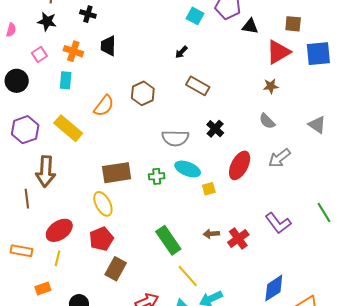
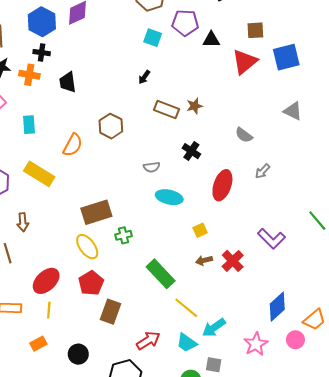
orange cross: (73, 51) -> (29, 75), moved
brown star: (271, 86) -> (195, 106), moved
gray triangle: (317, 125) -> (293, 111), moved
gray semicircle: (175, 138) -> (152, 167), size x0.6
gray arrow: (279, 158) -> (263, 171), size x0.7
brown arrow: (46, 171) -> (23, 222), size x0.6
green cross: (157, 176) -> (124, 235), moved
yellow square: (209, 189) -> (200, 230), moved

